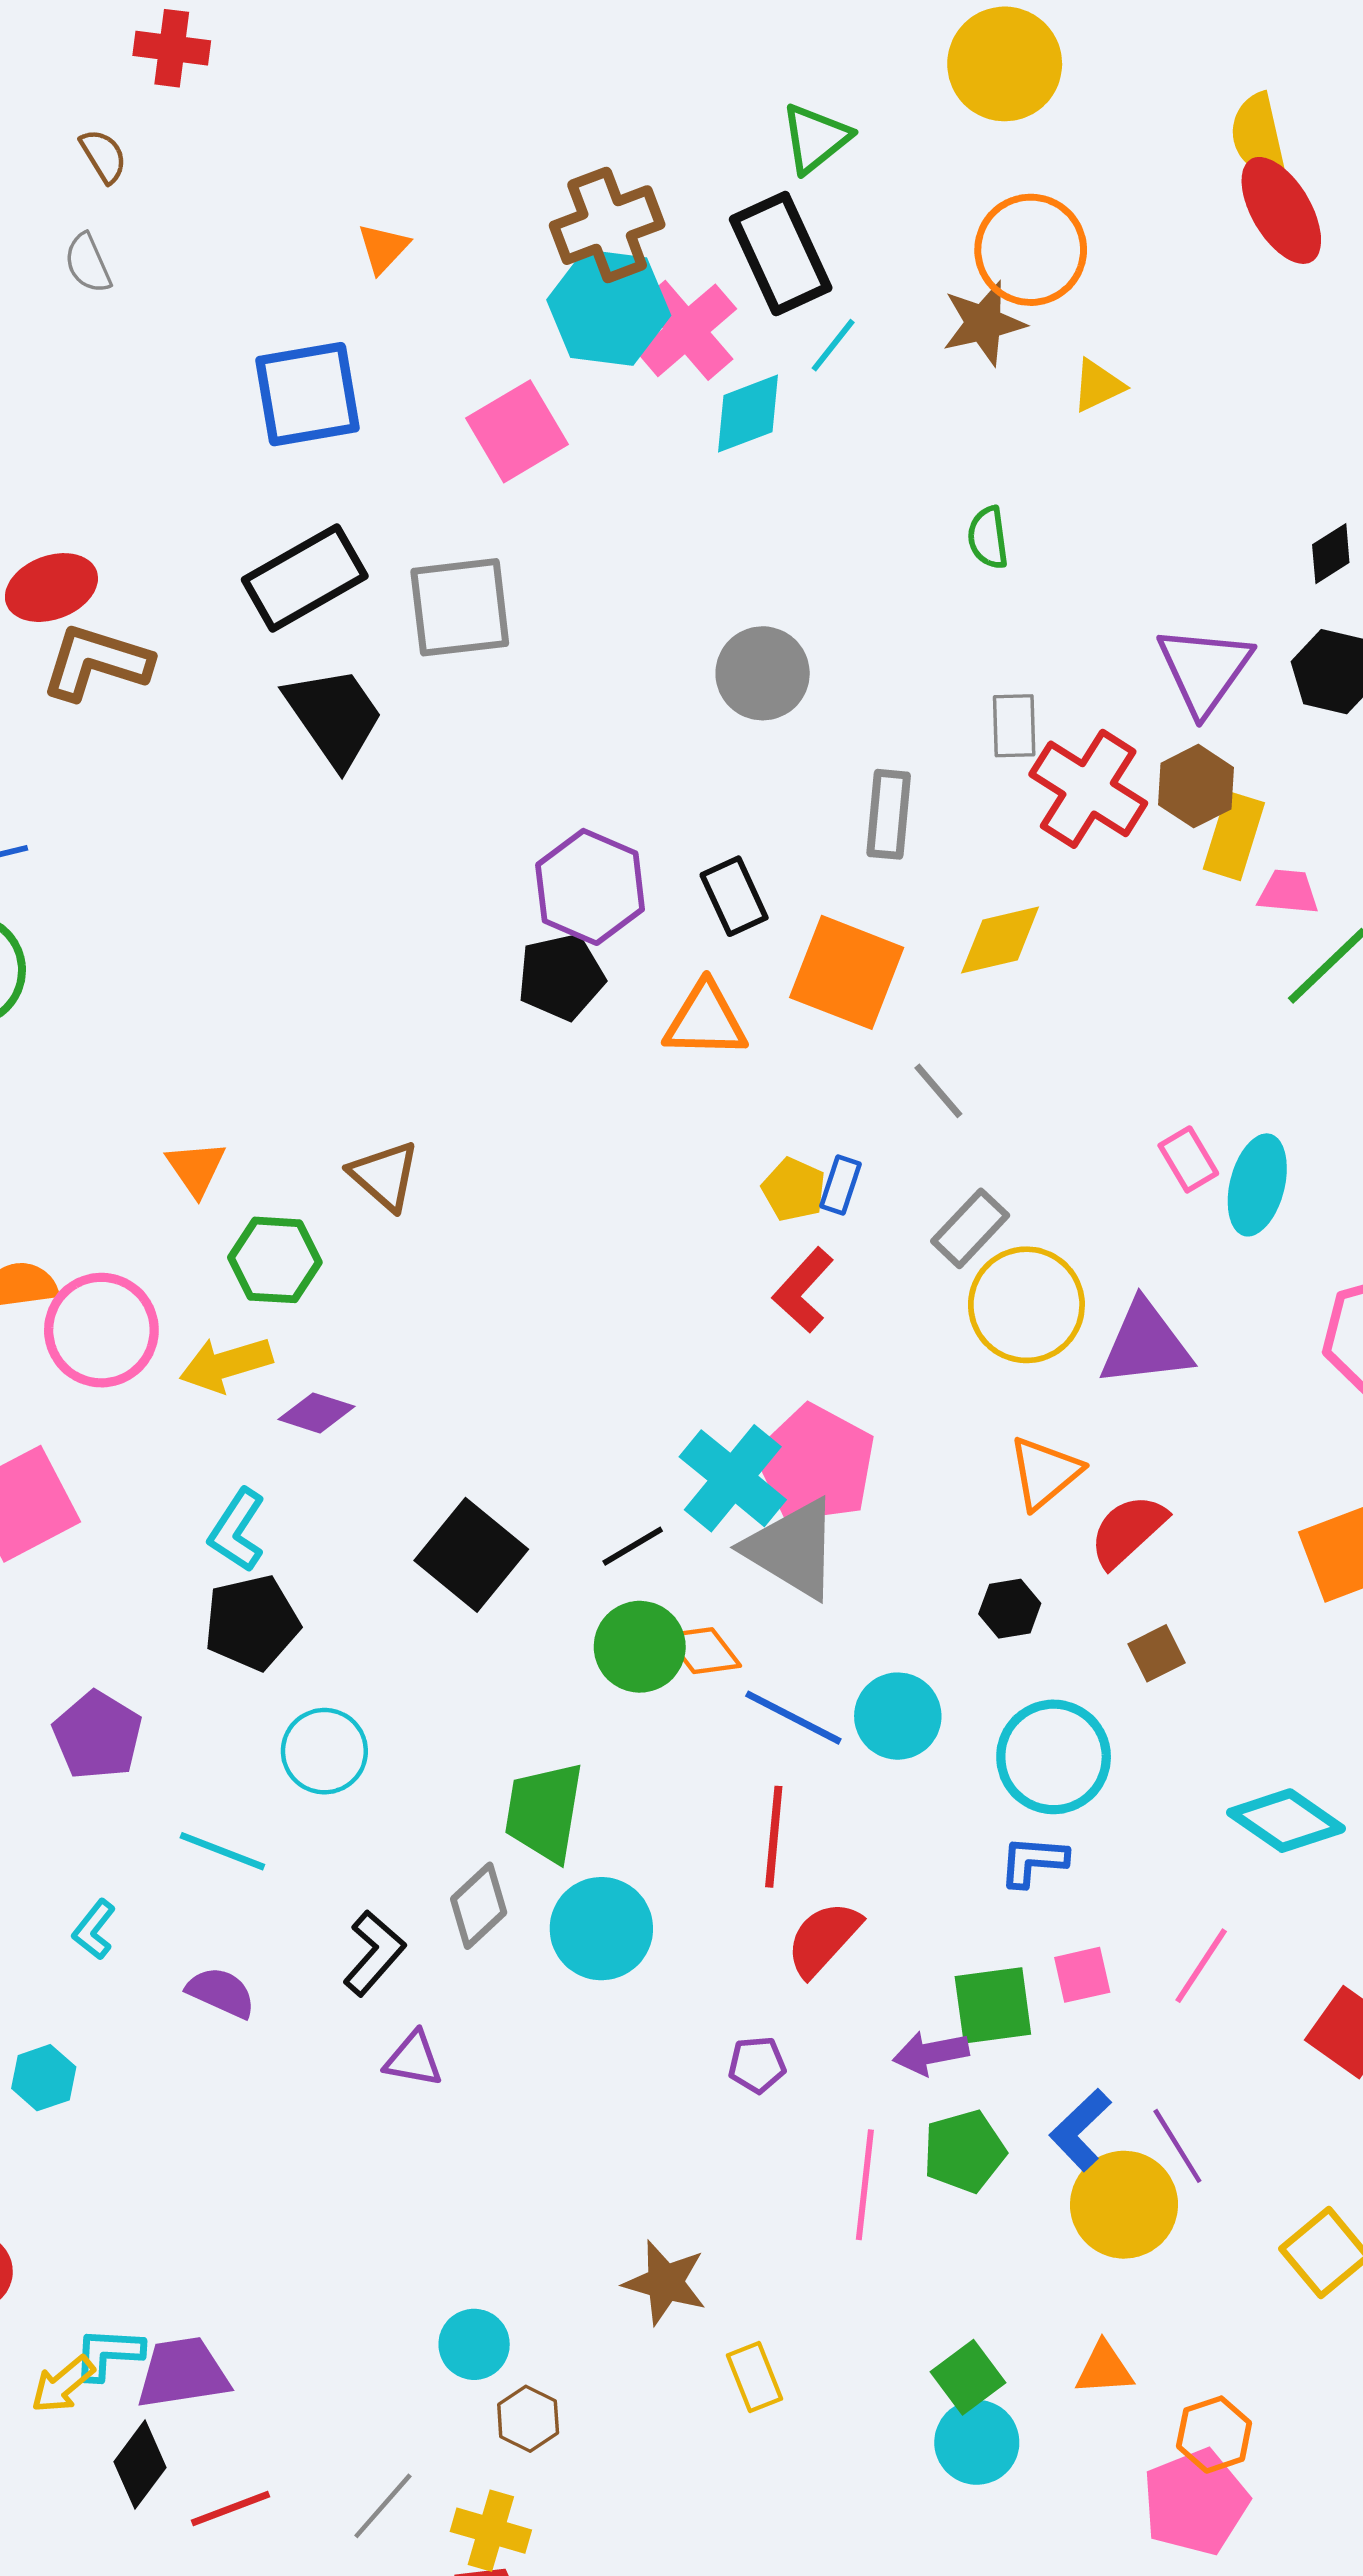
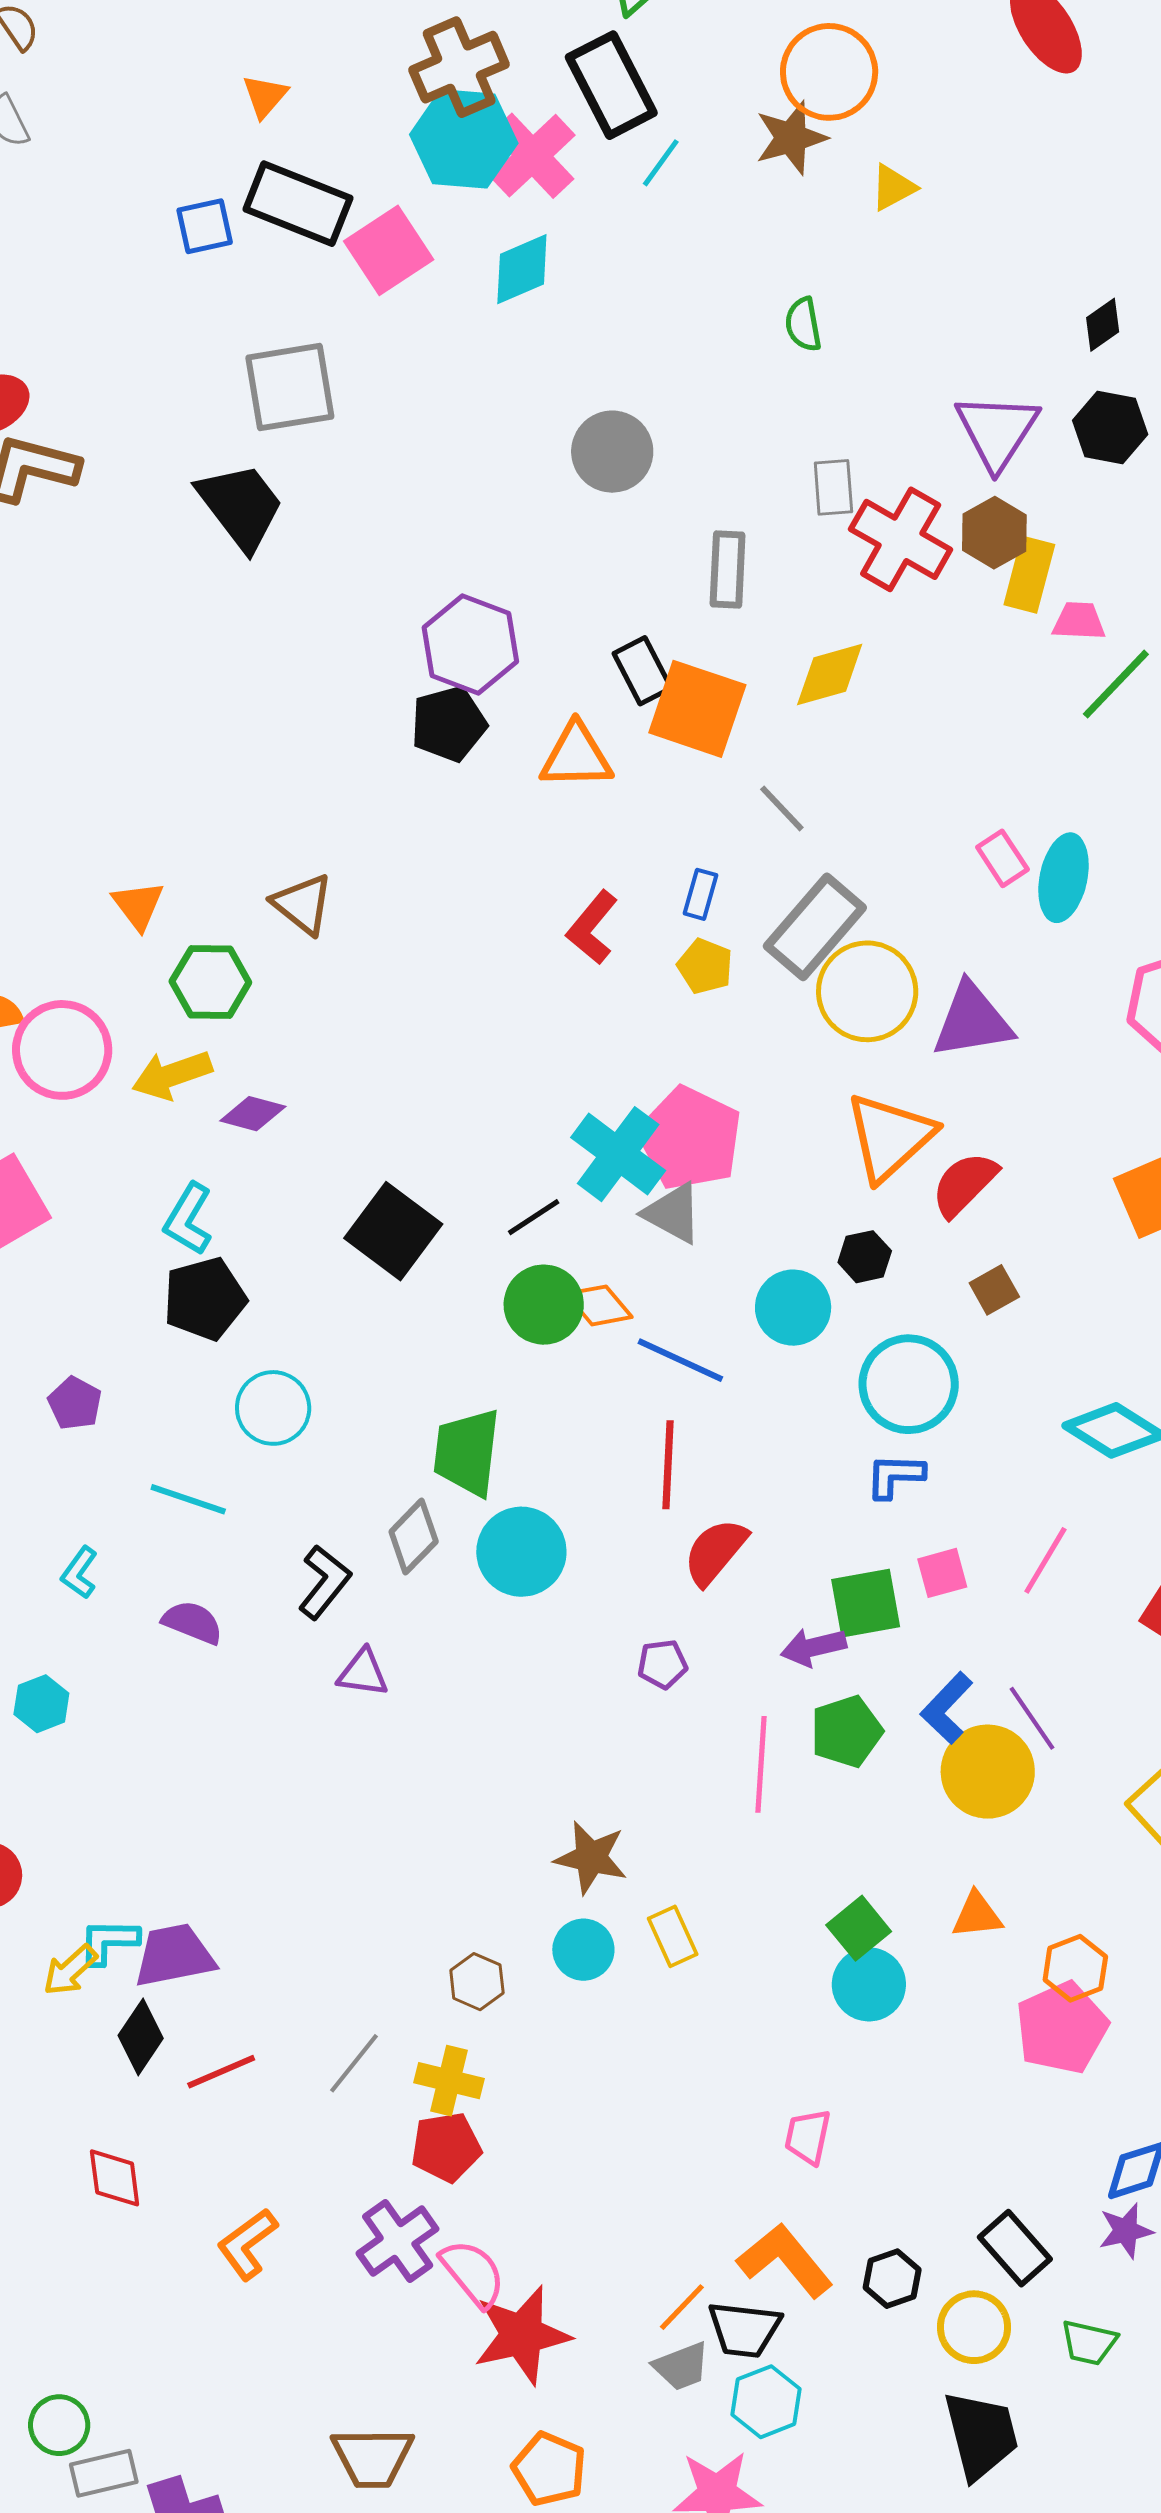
blue square: (307, 394) -> (205, 226), size x0.6
cyan diamond: (748, 414) -> (522, 269), moved
black rectangle: (305, 578) -> (298, 204), moved, turned 54
gray square: (460, 607) -> (290, 387), moved
black rectangle: (734, 896) -> (643, 671), moved
yellow pentagon: (794, 1190) -> (705, 966), moved
gray rectangle: (970, 1228) -> (815, 927), size x1.5
red L-shape: (803, 1290) -> (592, 927), moved
orange triangle: (1045, 1473) -> (890, 1137), size x1.4
gray triangle: (792, 1549) -> (673, 1213), size x0.7
cyan circle: (898, 1716) -> (793, 1308), moved
purple pentagon: (98, 1735) -> (75, 1403), size x0.7
cyan circle: (474, 2344) -> (583, 1950), moved

